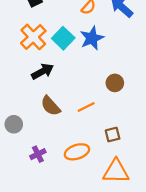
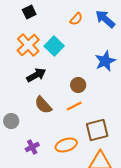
blue star: (92, 38) -> (105, 61), moved
brown circle: (115, 83) -> (78, 85), moved
brown square: (113, 135) -> (97, 130), size x1.6

